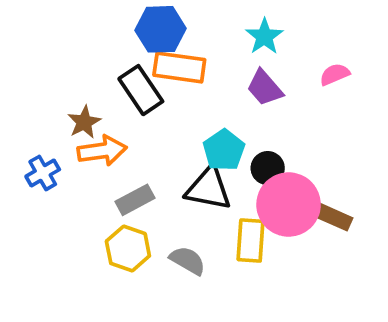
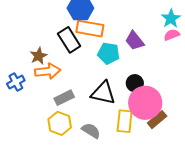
cyan star: (264, 36) -> (171, 18), moved
cyan pentagon: (224, 150) -> (109, 53), moved, turned -30
brown rectangle: (333, 217) -> (157, 120), moved, turned -66

